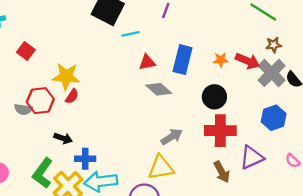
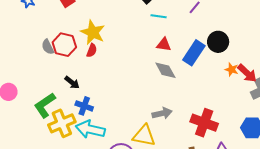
orange star: (221, 60) -> (232, 70), moved
red semicircle: (72, 96) -> (92, 50), turned -32
black circle: (214, 97) -> (218, 42), moved
gray semicircle: (23, 109) -> (48, 47), turned 35

